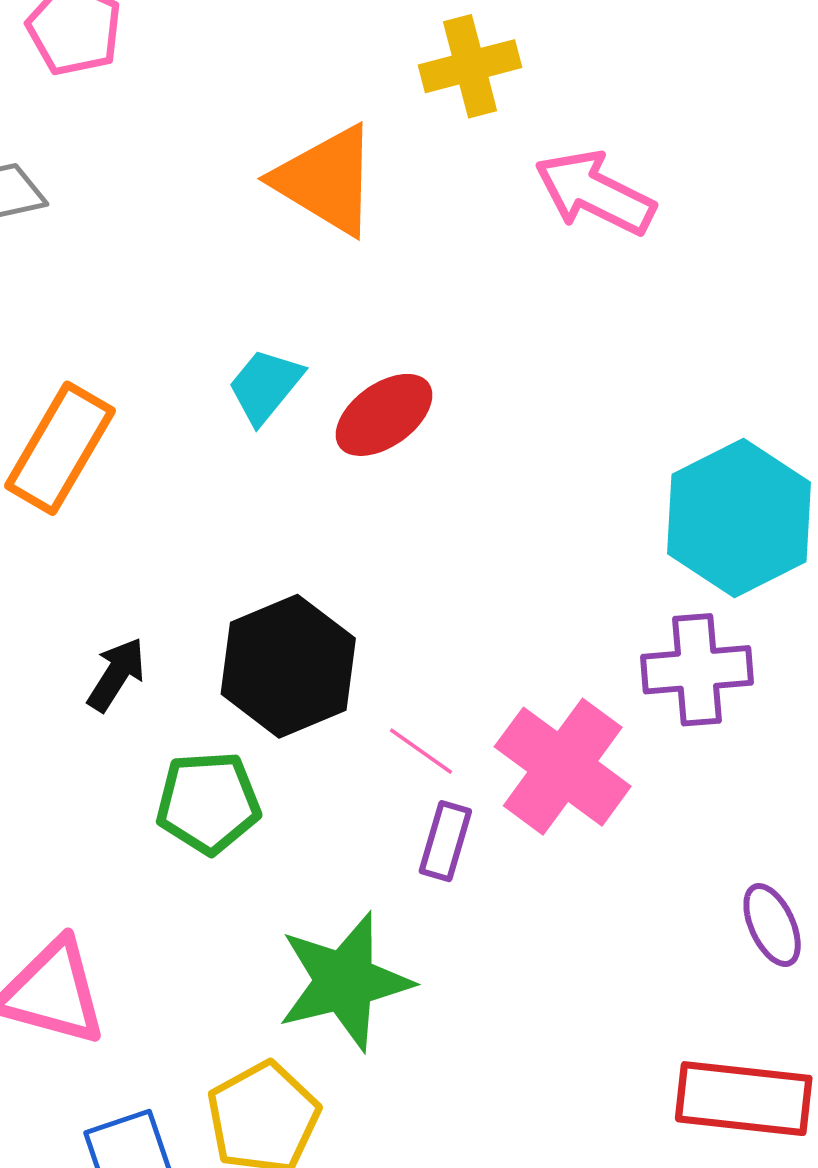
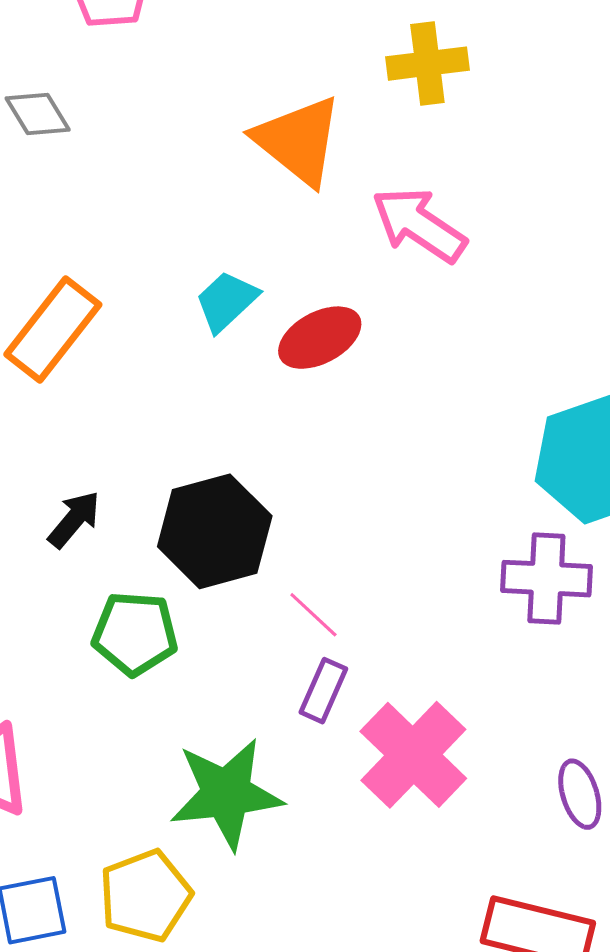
pink arrow: (595, 193) -> (419, 225), moved
pink cross: (563, 767) -> (413, 755), moved

